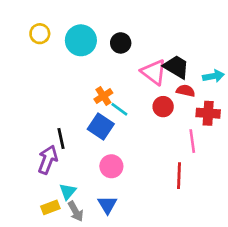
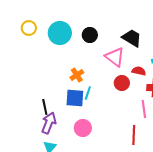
black trapezoid: (176, 67) -> (132, 38), moved
cyan line: (119, 109) -> (88, 93), moved, turned 72
blue square: (101, 126) -> (75, 98), turned -30
purple arrow: (48, 160) -> (49, 123), moved

